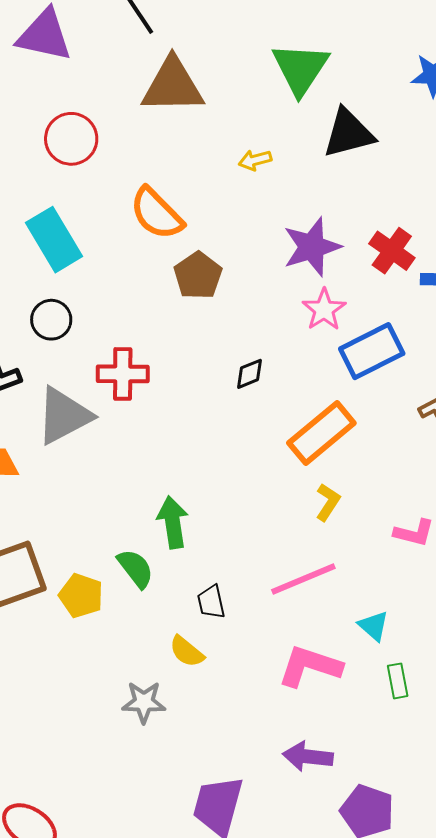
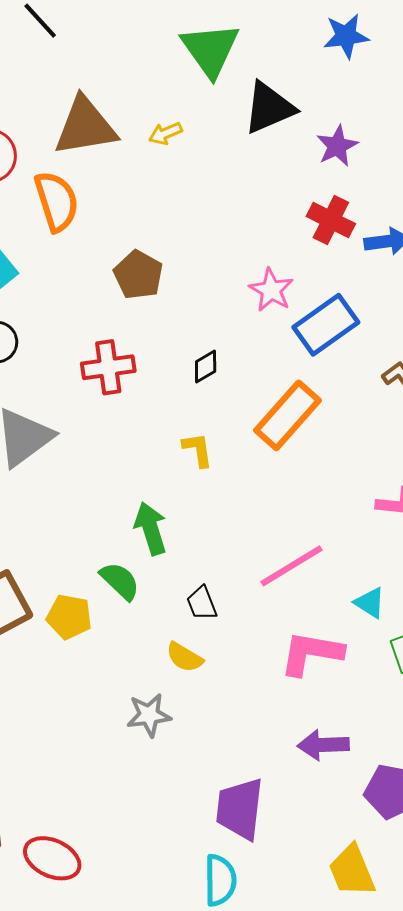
brown triangle: (173, 86) -> (85, 126), moved
yellow arrow: (255, 160) -> (166, 133), moved
orange semicircle: (157, 214) -> (57, 201), moved, turned -144
purple star: (312, 247) -> (337, 146), moved, size x0.7
red cross: (123, 374) -> (108, 367), moved
yellow L-shape: (328, 502) -> (198, 450), moved, turned -33

